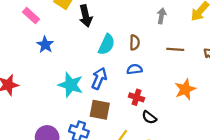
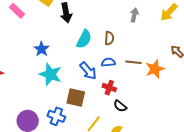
blue star: (45, 45) -> (41, 49), moved
brown line: (175, 49) -> (134, 62), moved
blue arrow: (99, 78) -> (88, 71), moved, turned 114
orange star: (185, 89) -> (155, 69), moved

